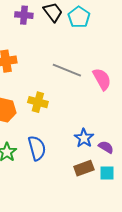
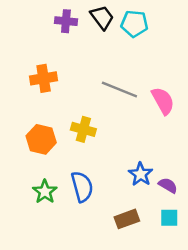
cyan pentagon: (79, 17) -> (134, 24), turned -30
brown rectangle: (84, 168) -> (127, 219), moved

